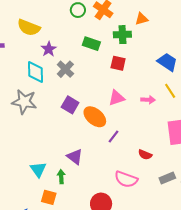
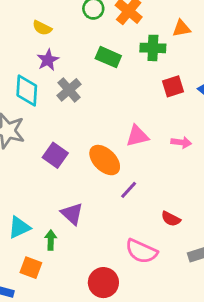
yellow semicircle: (29, 28) -> (42, 28), moved, size x0.6
red square: (118, 63) -> (173, 86), moved, turned -35
purple square: (70, 105) -> (55, 155), moved
cyan triangle: (38, 170) -> (19, 227), turned 36

